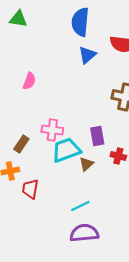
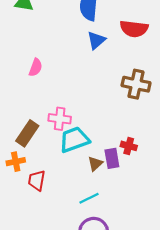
purple rectangle: (97, 136) -> (112, 158), moved
brown rectangle: (21, 144) -> (27, 133), size x1.4
brown triangle: (86, 164) -> (95, 164), moved

